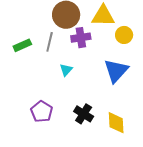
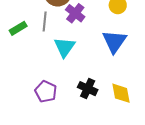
purple cross: (81, 38) -> (75, 13), turned -36
cyan triangle: (66, 70) -> (65, 47), size x1.6

